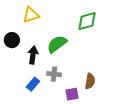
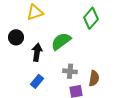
green diamond: (87, 21) -> (91, 18), turned -35
gray cross: (54, 74) -> (70, 71), moved

